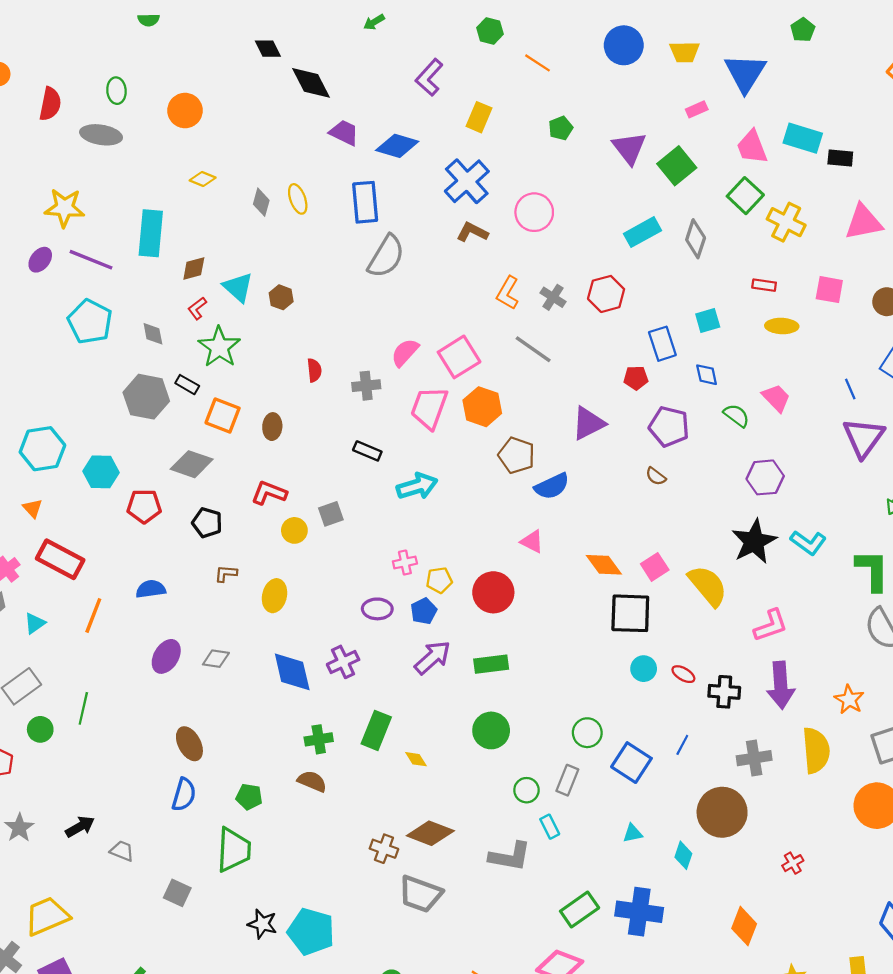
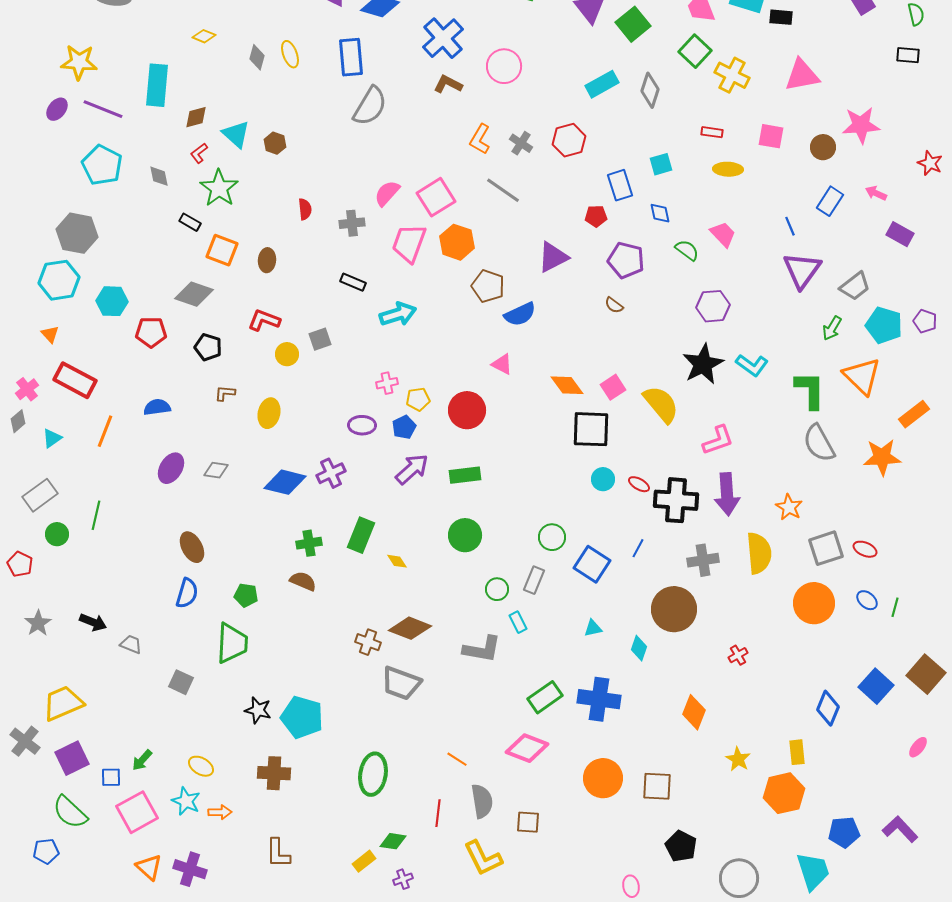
gray hexagon: (146, 397) -> (77, 233), moved
blue diamond: (292, 672) -> (285, 482), turned -63
black cross: (724, 692) -> (676, 500), size x1.5
black arrow: (80, 827) -> (93, 622), turned 52

